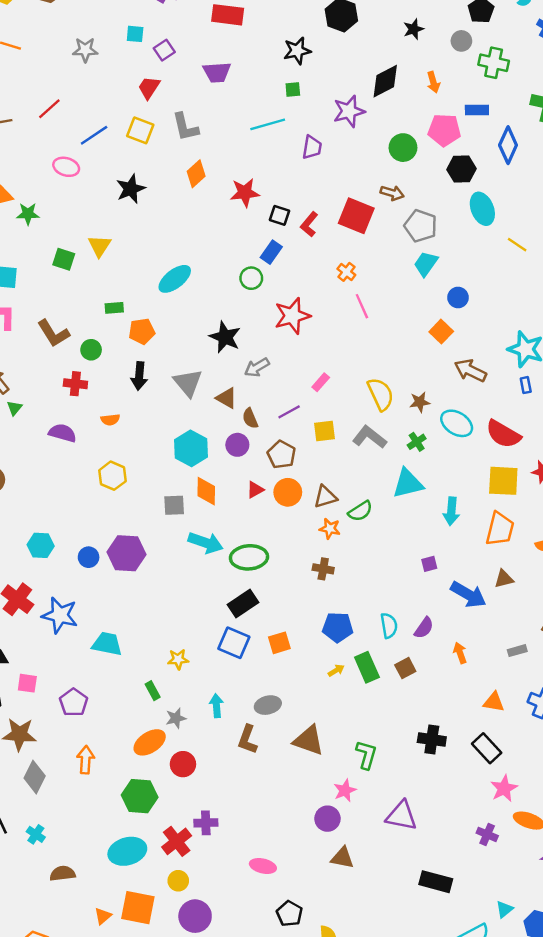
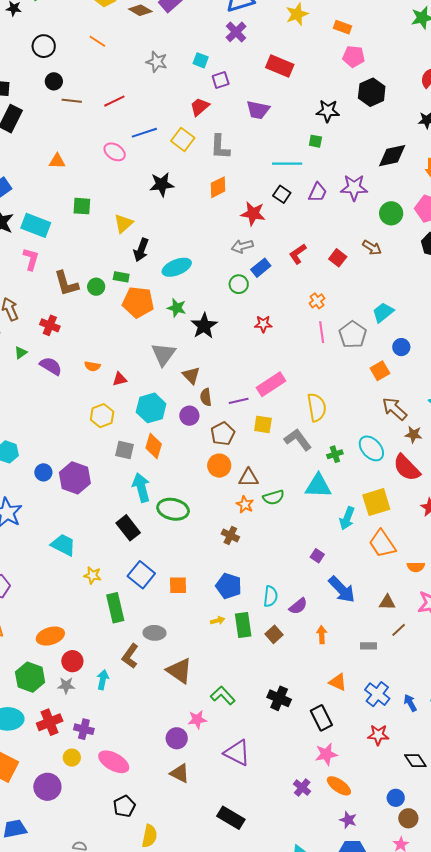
purple star: (349, 111) -> (354, 188), moved
green star: (28, 214) -> (177, 308), moved
black square: (279, 215) -> (282, 194), moved
red square: (356, 216) -> (338, 258), size x0.6
gray pentagon: (421, 226) -> (353, 335), moved
green square: (64, 259) -> (82, 206), moved, turned -30
red star: (292, 316) -> (263, 324), size x0.6
orange pentagon: (142, 331) -> (138, 302), size x1.4
green circle: (91, 350) -> (96, 287), moved
gray arrow: (257, 367) -> (242, 246), moved
black arrow: (139, 376) -> (141, 250), moved
pink rectangle: (321, 382) -> (271, 384), size x1.8
red cross: (75, 384) -> (50, 325), moved
brown star: (420, 402) -> (413, 434), moved
green triangle: (14, 408) -> (21, 353), moved
yellow hexagon: (112, 476) -> (102, 416), moved
yellow square: (503, 481) -> (376, 502), moved, turned -36
red triangle: (255, 490) -> (120, 379), moved
orange trapezoid: (500, 529) -> (382, 544), turned 116
cyan arrow: (206, 543) -> (141, 487), turned -140
purple square: (429, 564) -> (317, 556), turned 32
brown triangle: (504, 579) -> (387, 602), moved
black rectangle: (243, 603) -> (128, 528), moved, turned 70
cyan trapezoid: (107, 644) -> (63, 545), moved
brown square: (405, 668) -> (274, 634), turned -30
green rectangle: (153, 691) -> (115, 608), moved, size x1.8
cyan arrow: (216, 706) -> (103, 680), moved
gray star: (176, 718) -> (66, 685), moved
green L-shape: (366, 755) -> (223, 696), turned -75
purple cross: (206, 823) -> (84, 729), moved
pink ellipse: (263, 866) -> (114, 762), size x1.4
yellow circle: (178, 881) -> (72, 758), moved
black rectangle: (436, 882) -> (231, 818), moved

